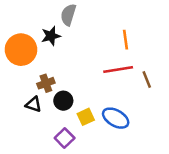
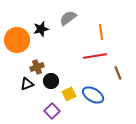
gray semicircle: (68, 15) -> (68, 18), moved, turned 36
brown line: (147, 79) -> (118, 73), moved
black triangle: (33, 104) -> (27, 84), turned -40

